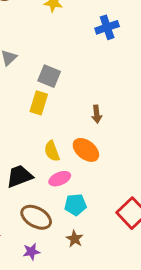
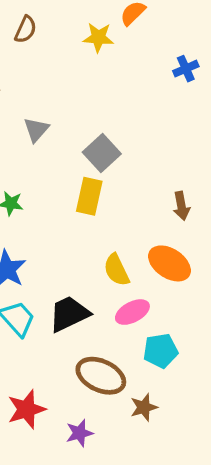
blue cross: (107, 27) -> (186, 69), size x0.7
gray square: (49, 76) -> (102, 153), turned 30
brown star: (75, 239) -> (144, 407), moved, turned 30
purple star: (31, 252) -> (79, 433), moved

